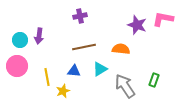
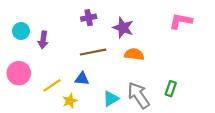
purple star: (137, 25) -> (123, 28), moved
cyan circle: (20, 40) -> (21, 31), moved
cyan triangle: (100, 69) -> (111, 99), moved
yellow line: (47, 77) -> (52, 85), turned 66

